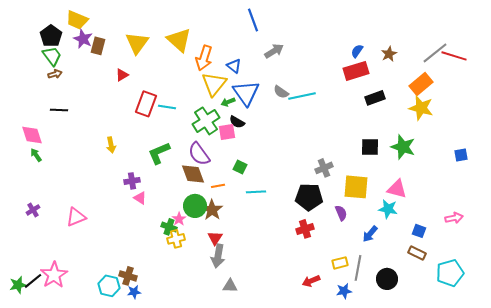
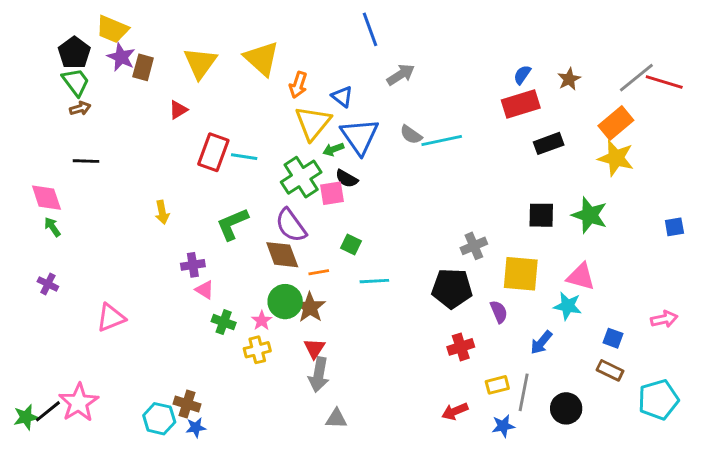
orange arrow: (204, 58) -> (298, 85), size x0.7
purple cross: (33, 210) -> (48, 284), moved, turned -32
green cross: (169, 227) -> (224, 322), moved
red cross: (305, 229) -> (461, 347), moved

